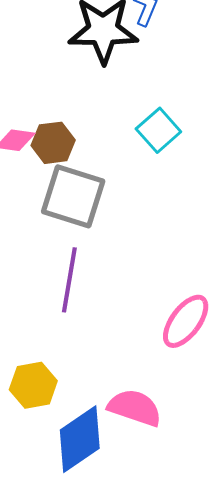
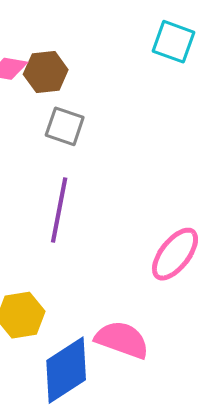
cyan square: (158, 130) -> (173, 42), moved, turned -30
gray square: (73, 196) -> (65, 126), size x0.6

